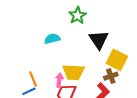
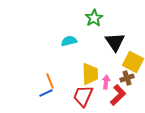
yellow trapezoid: (73, 72) -> (90, 74), turned -95
pink arrow: (59, 80) -> (106, 82), moved

